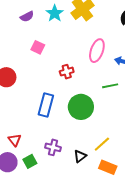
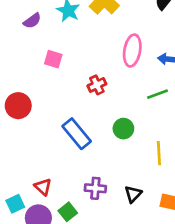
blue rectangle: (46, 105) -> (77, 134), turned -45
green circle: (81, 107) -> (123, 129), size x0.6
yellow line: (102, 144) -> (159, 153), moved, turned -42

